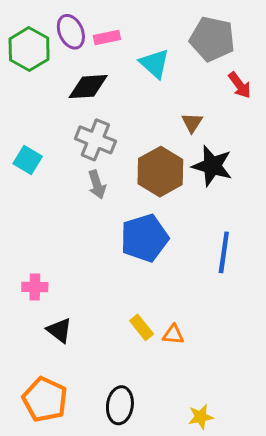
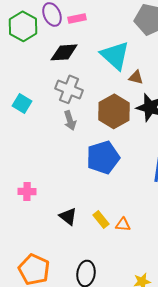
cyan triangle: (155, 63) -> (115, 55), moved, size x1.4
brown triangle: (192, 123) -> (136, 77), turned -49
black triangle: (59, 330) -> (68, 216), moved

